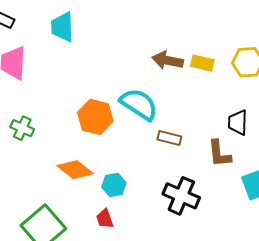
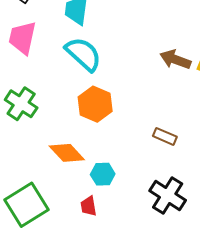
cyan semicircle: (139, 104) -> (83, 54), moved
green cross: (22, 128) -> (21, 104), size x1.4

